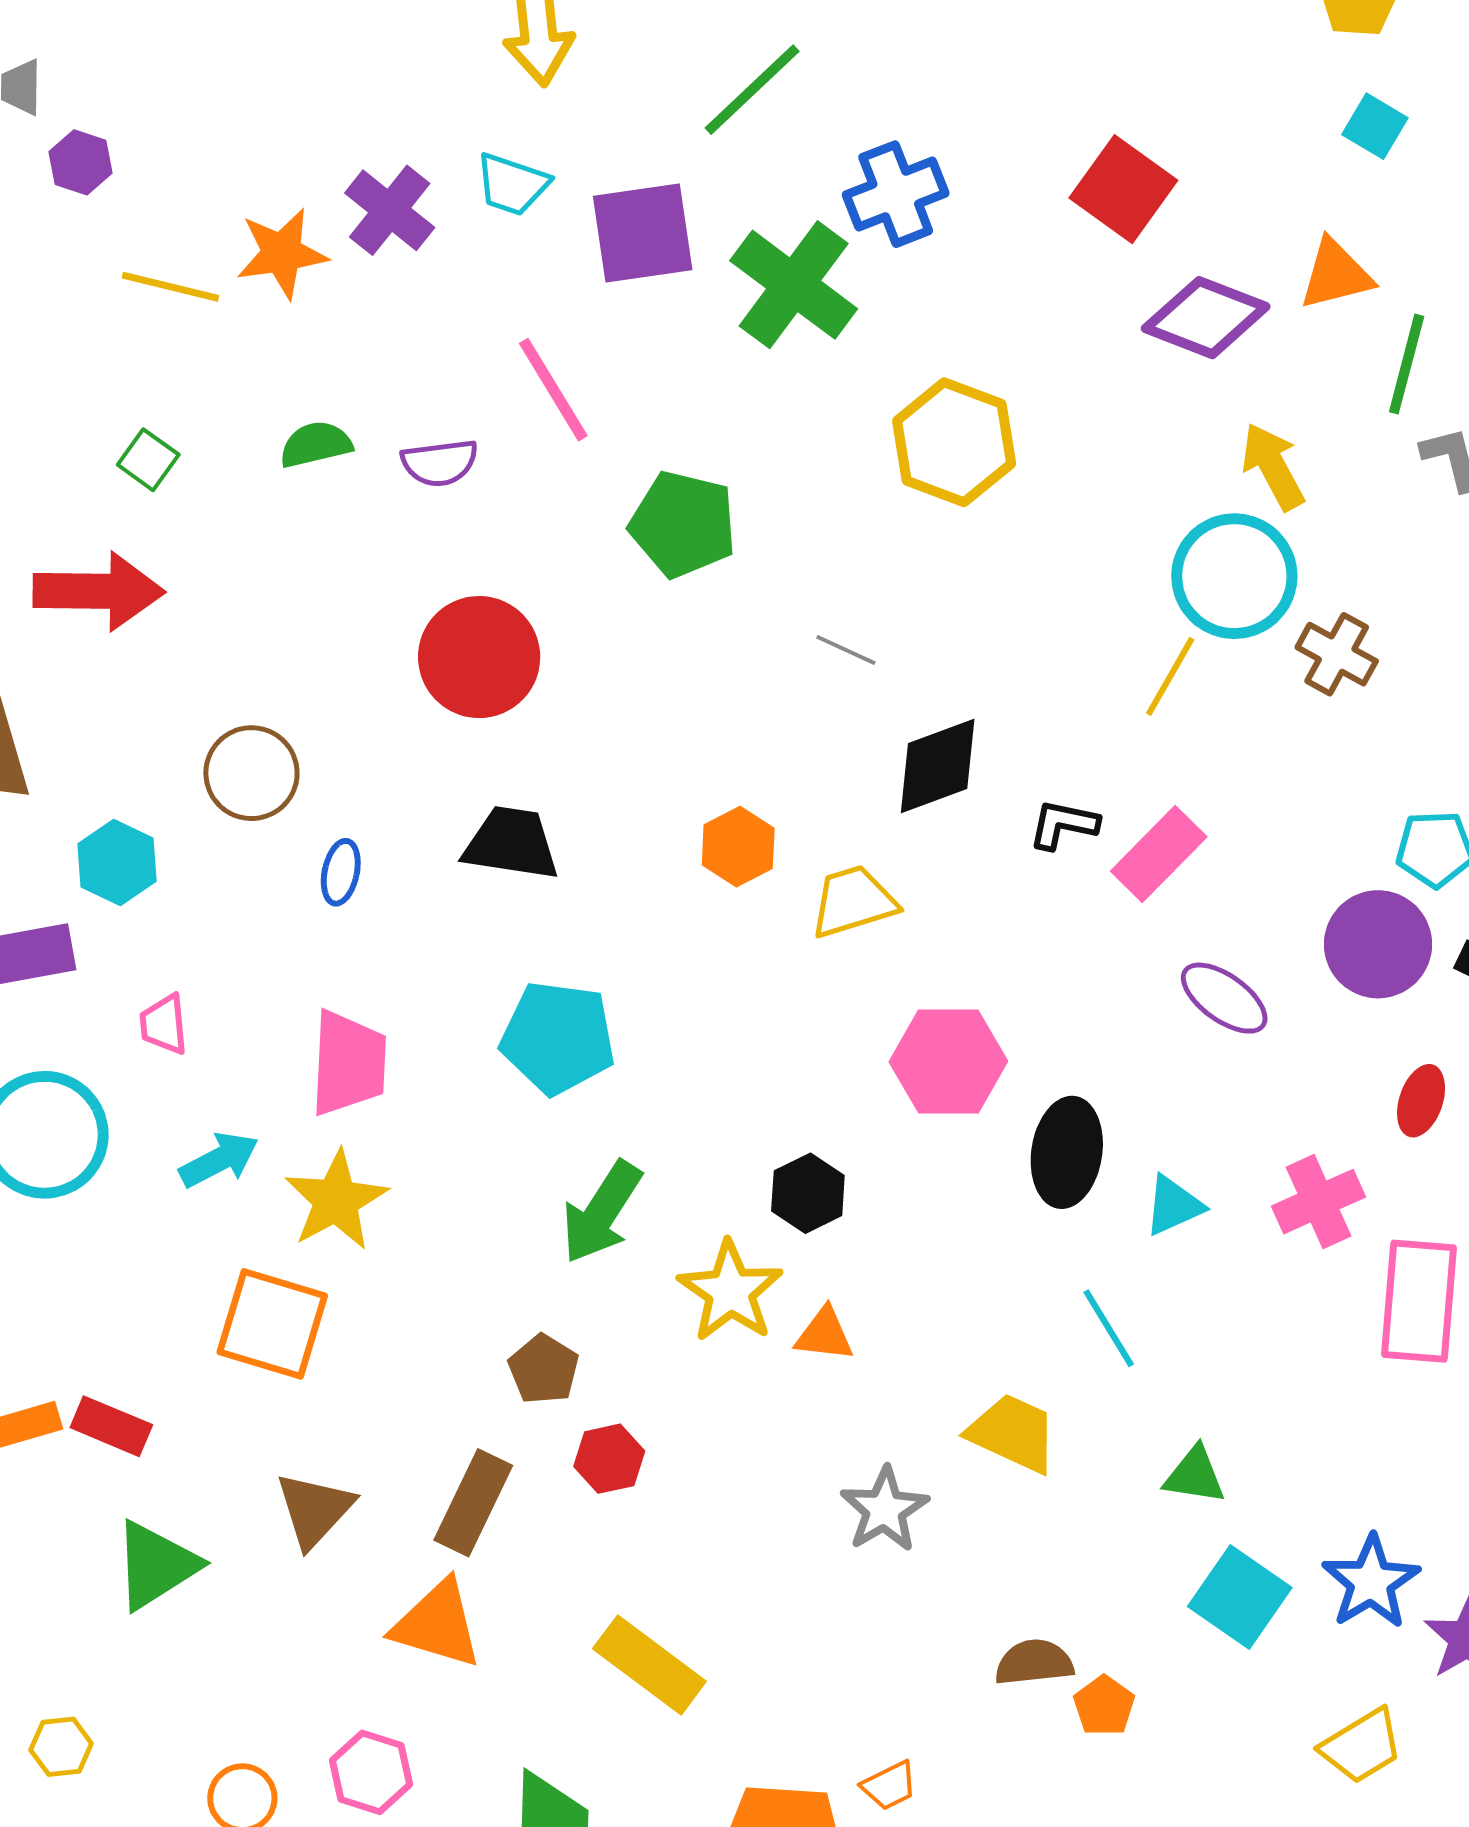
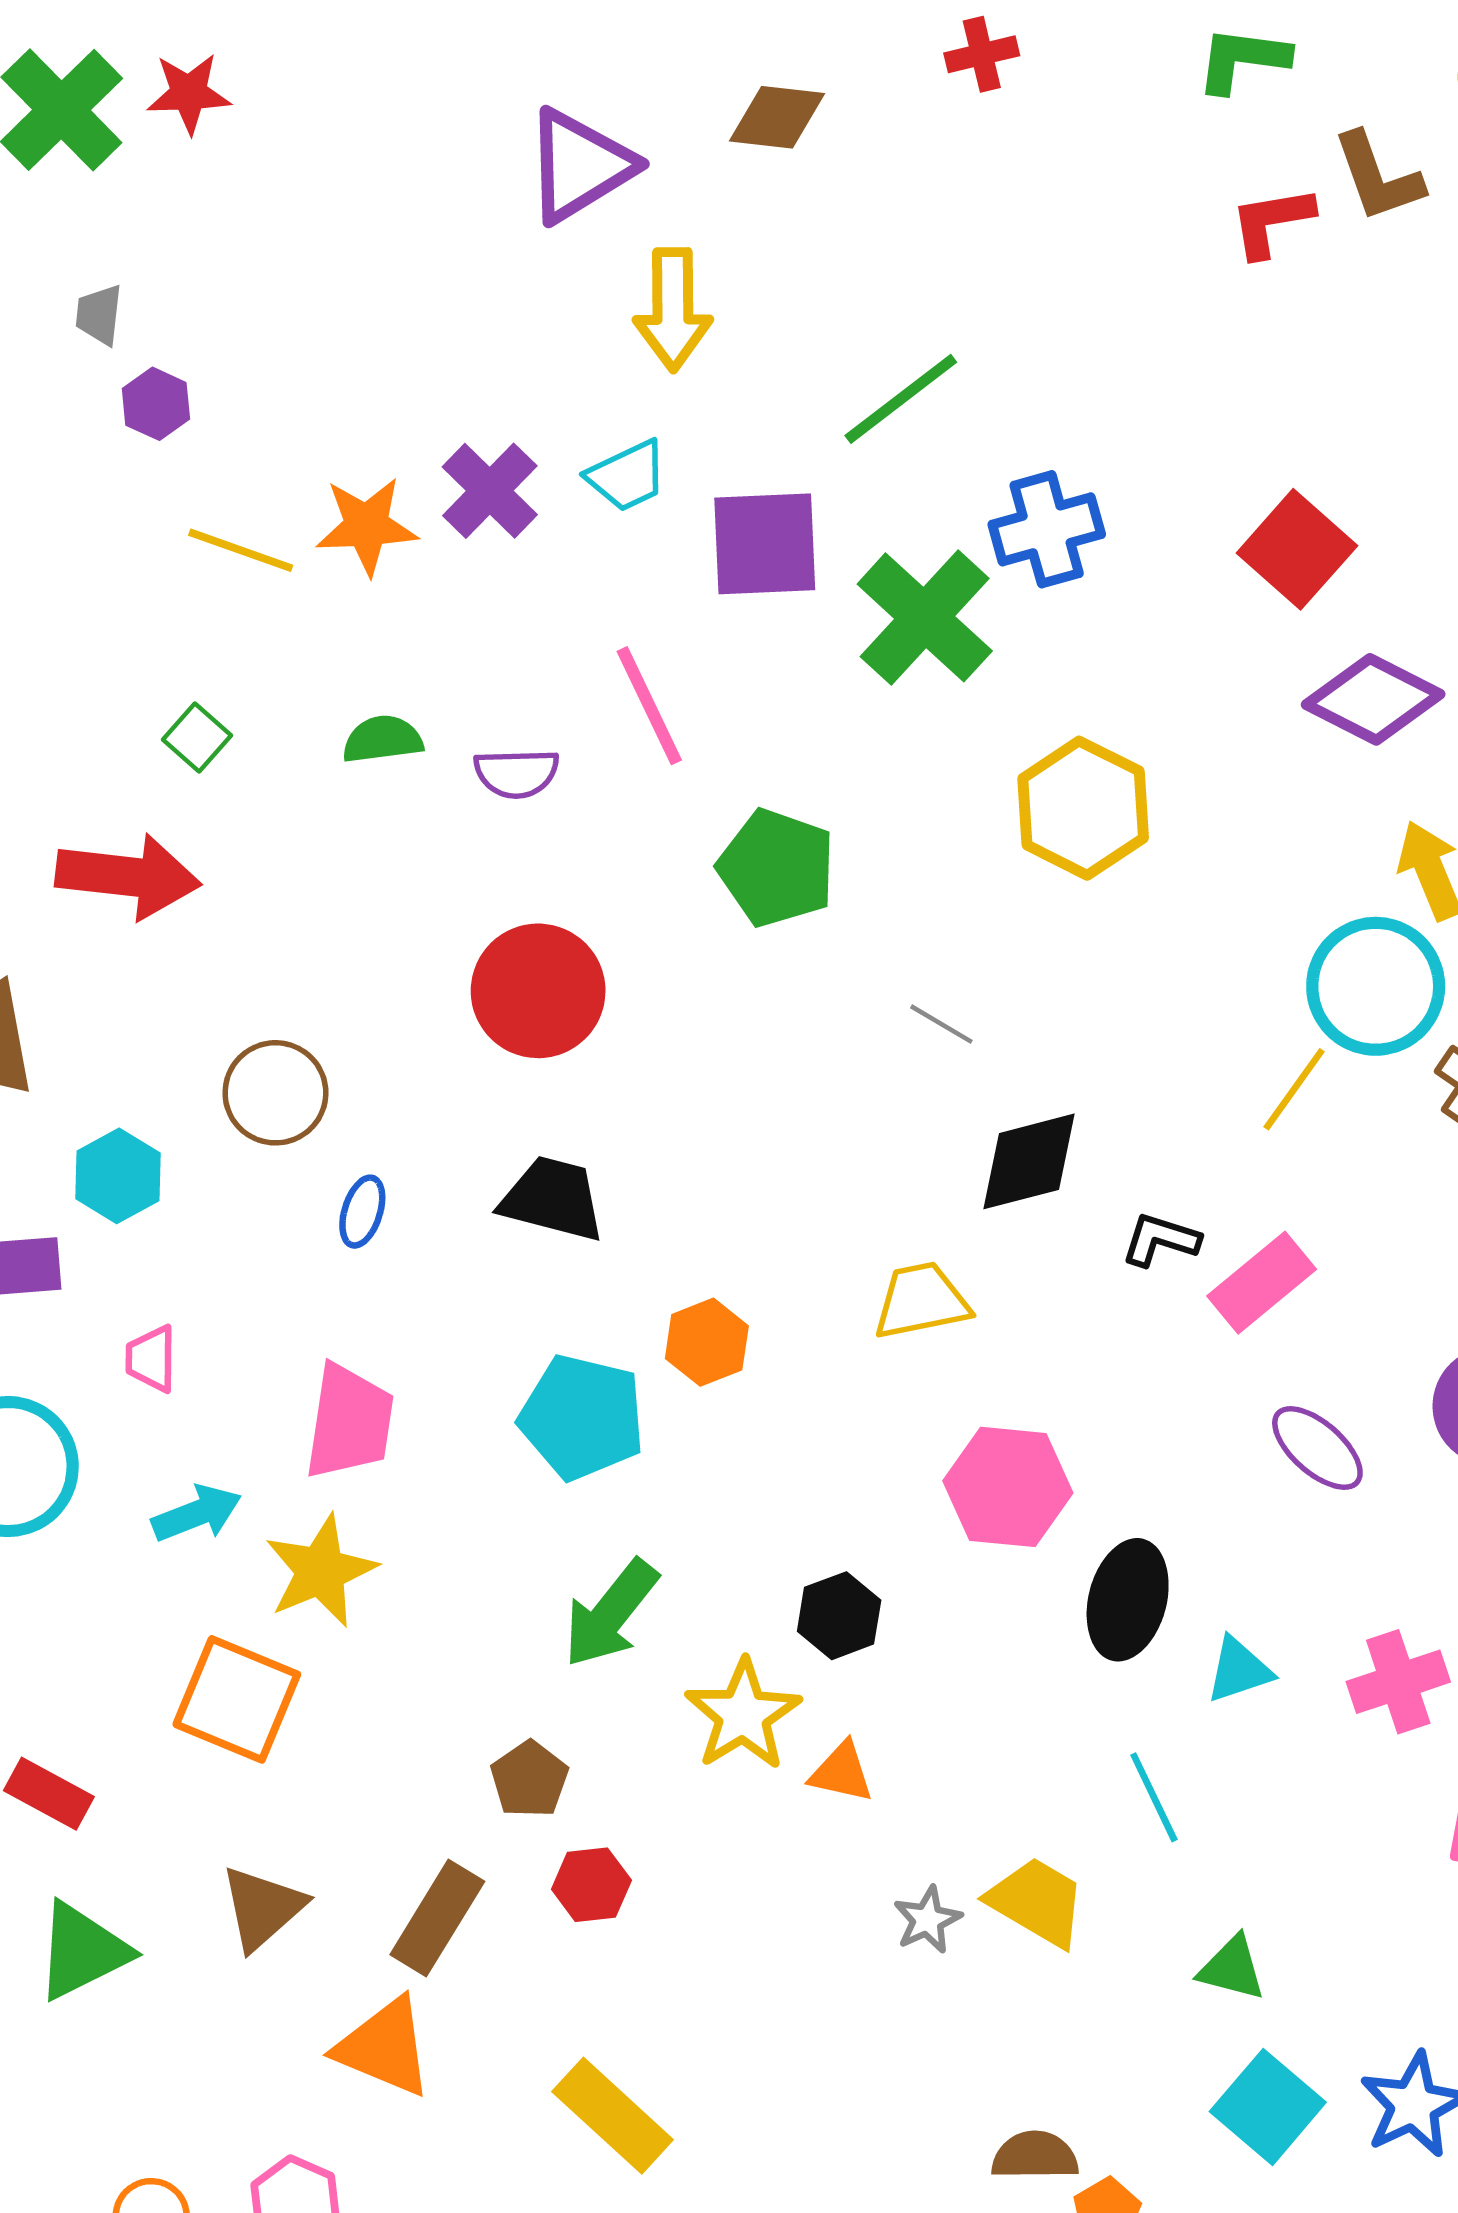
cyan trapezoid: (512, 184) -> (627, 476), turned -50
orange hexagon: (738, 847) -> (707, 1342), moved
gray star: (884, 1509) -> (927, 1920), moved, size x0.7

